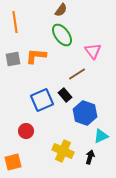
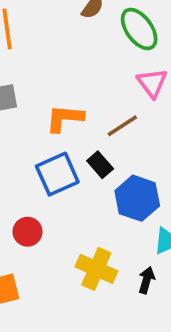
green ellipse: (62, 35) -> (139, 29), moved
orange L-shape: (36, 56) -> (65, 118), moved

